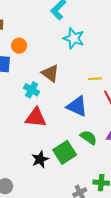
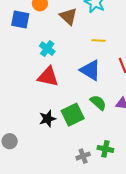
brown triangle: (50, 73) -> (68, 16), moved
yellow line: (95, 79) -> (99, 41), moved

